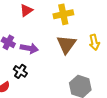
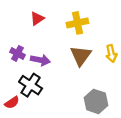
black cross: (20, 71) -> (31, 85), size x1.5

